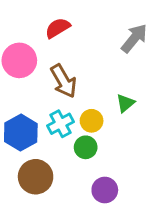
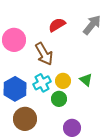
red semicircle: (58, 28) -> (57, 25), moved
green triangle: (125, 103) -> (86, 80), moved, turned -40

